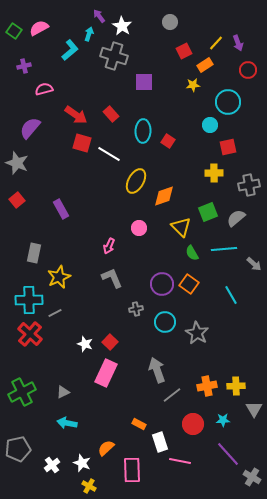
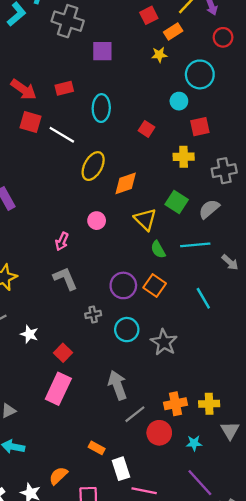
red rectangle: (111, 114) -> (64, 88), turned -63
red square: (168, 141) -> (146, 129), moved
green square: (208, 212) -> (177, 202), turned -36
white star: (85, 344) -> (29, 334), moved
red circle: (193, 424) -> (159, 433), moved

